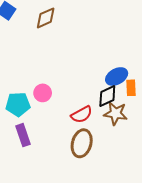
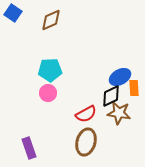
cyan pentagon: (18, 104) -> (50, 70), moved
purple rectangle: (23, 135) -> (29, 148), moved

